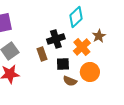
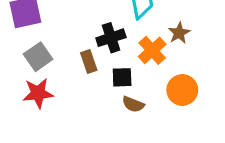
orange circle: (90, 72) -> (182, 90), moved

